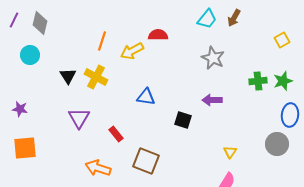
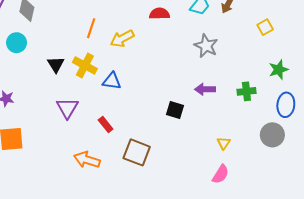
red semicircle: (158, 35) -> (159, 14), moved
yellow square: (282, 40) -> (265, 27), moved
green cross: (258, 81) -> (246, 91), moved
blue triangle: (146, 97) -> (112, 81), moved

